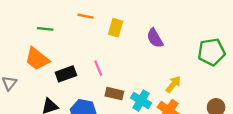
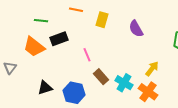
black rectangle: (66, 74) -> (59, 39), moved
brown rectangle: (114, 94) -> (101, 77), turned 35

